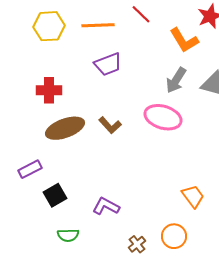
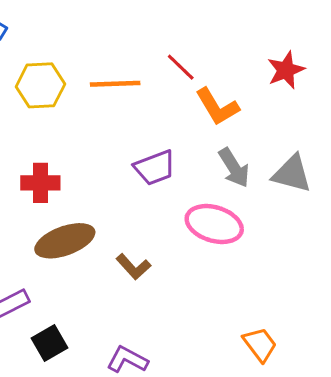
orange L-shape: (184, 40) -> (217, 107), moved
purple trapezoid: (108, 64) -> (155, 168), moved
gray arrow: (176, 80) -> (234, 168), turned -64
brown L-shape: (110, 125) -> (133, 267), moved

